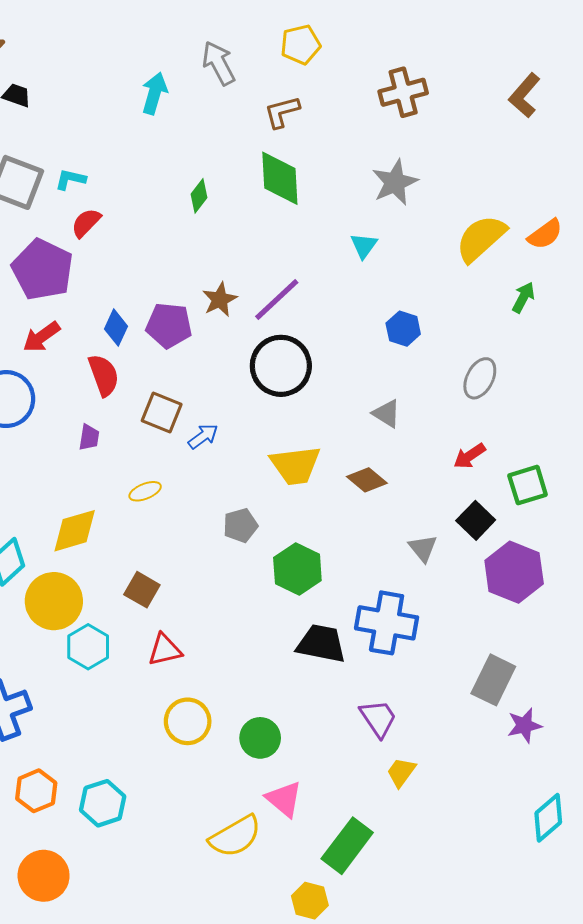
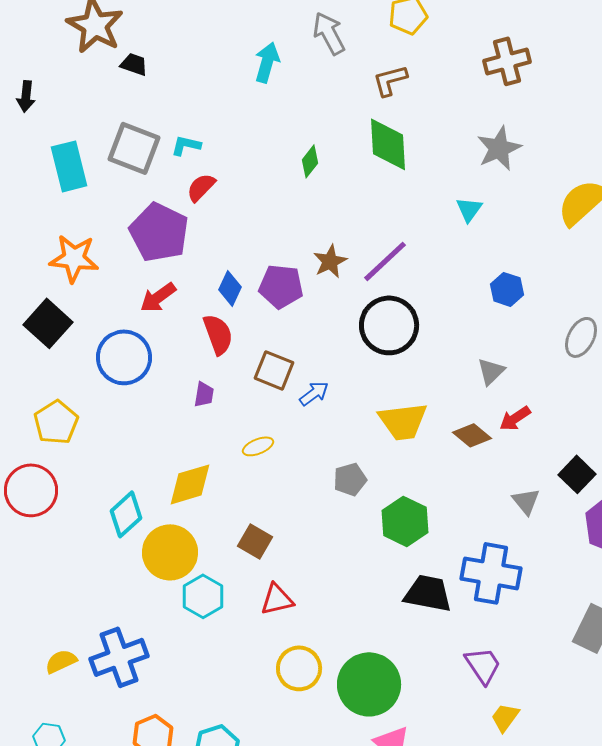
gray triangle: (387, 414) -> (491, 371), turned 44
red arrow: (469, 456) -> (515, 418), moved
green circle: (260, 738) -> (369, 684), size x1.6

